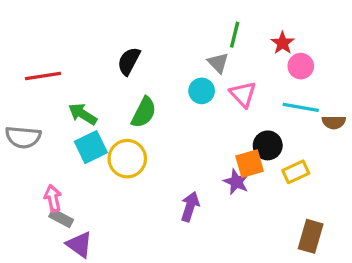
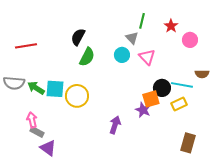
pink circle: (301, 66) -> (190, 40), moved
cyan line: (301, 107) -> (182, 85), moved
green semicircle: (144, 112) -> (87, 57), moved
green arrow: (83, 114) -> (36, 88), moved
cyan square: (91, 147) -> (55, 89), turned 30

